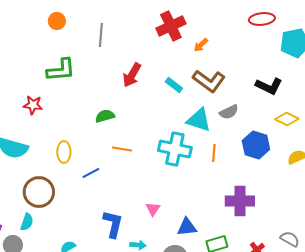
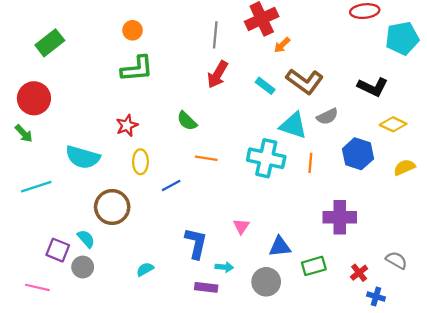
orange circle: (57, 21) -> (133, 30), moved
gray line: (101, 35) -> (215, 35), moved
orange arrow: (201, 45) -> (282, 45), moved
red star: (33, 105) -> (127, 125), moved, turned -30
green semicircle: (105, 116) -> (187, 121), turned -120
cyan semicircle: (27, 222) -> (86, 239), moved, turned -60

